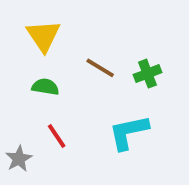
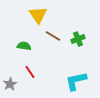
yellow triangle: (43, 36) -> (38, 15), moved
cyan L-shape: (129, 132) -> (76, 81), moved

